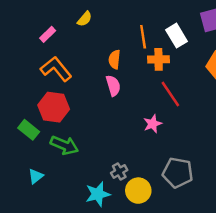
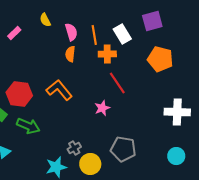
yellow semicircle: (85, 19) -> (45, 20), turned 112
orange L-shape: (56, 69) -> (59, 90), moved
pink semicircle: (113, 86) -> (71, 32), moved

